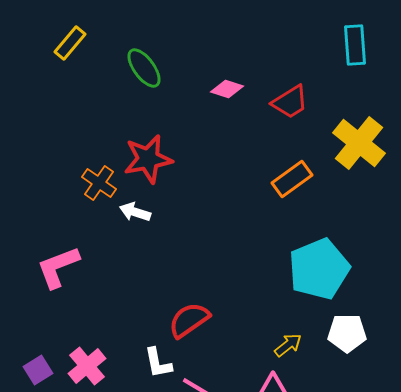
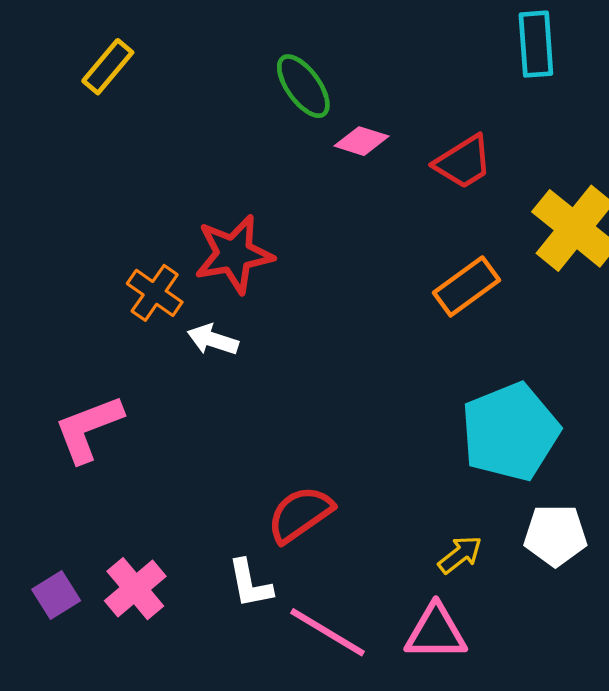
cyan rectangle: (355, 45) -> (536, 44), moved
green ellipse: (144, 68) -> (303, 86), moved

